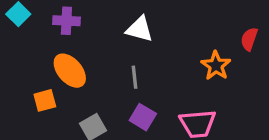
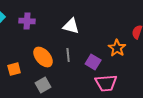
orange ellipse: (70, 71) -> (43, 57), moved
purple square: (143, 117) -> (93, 62), moved

